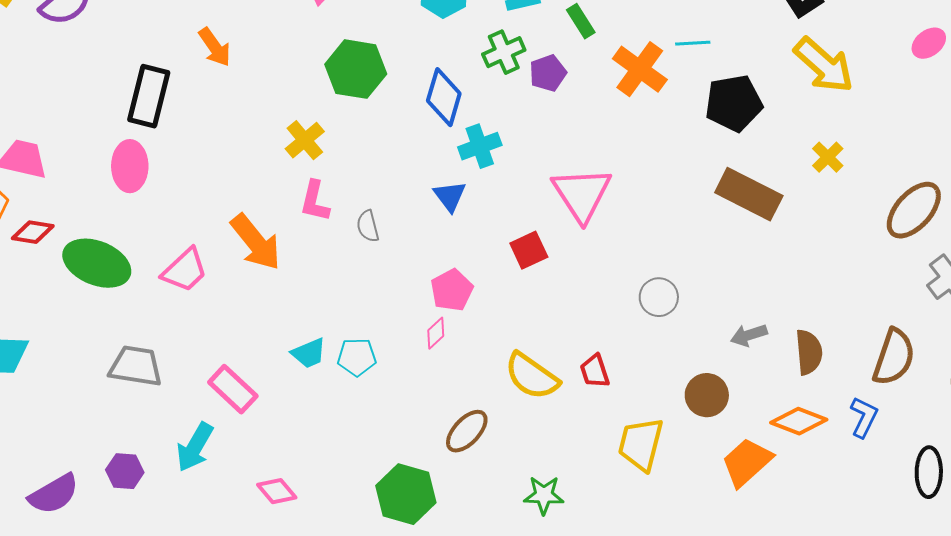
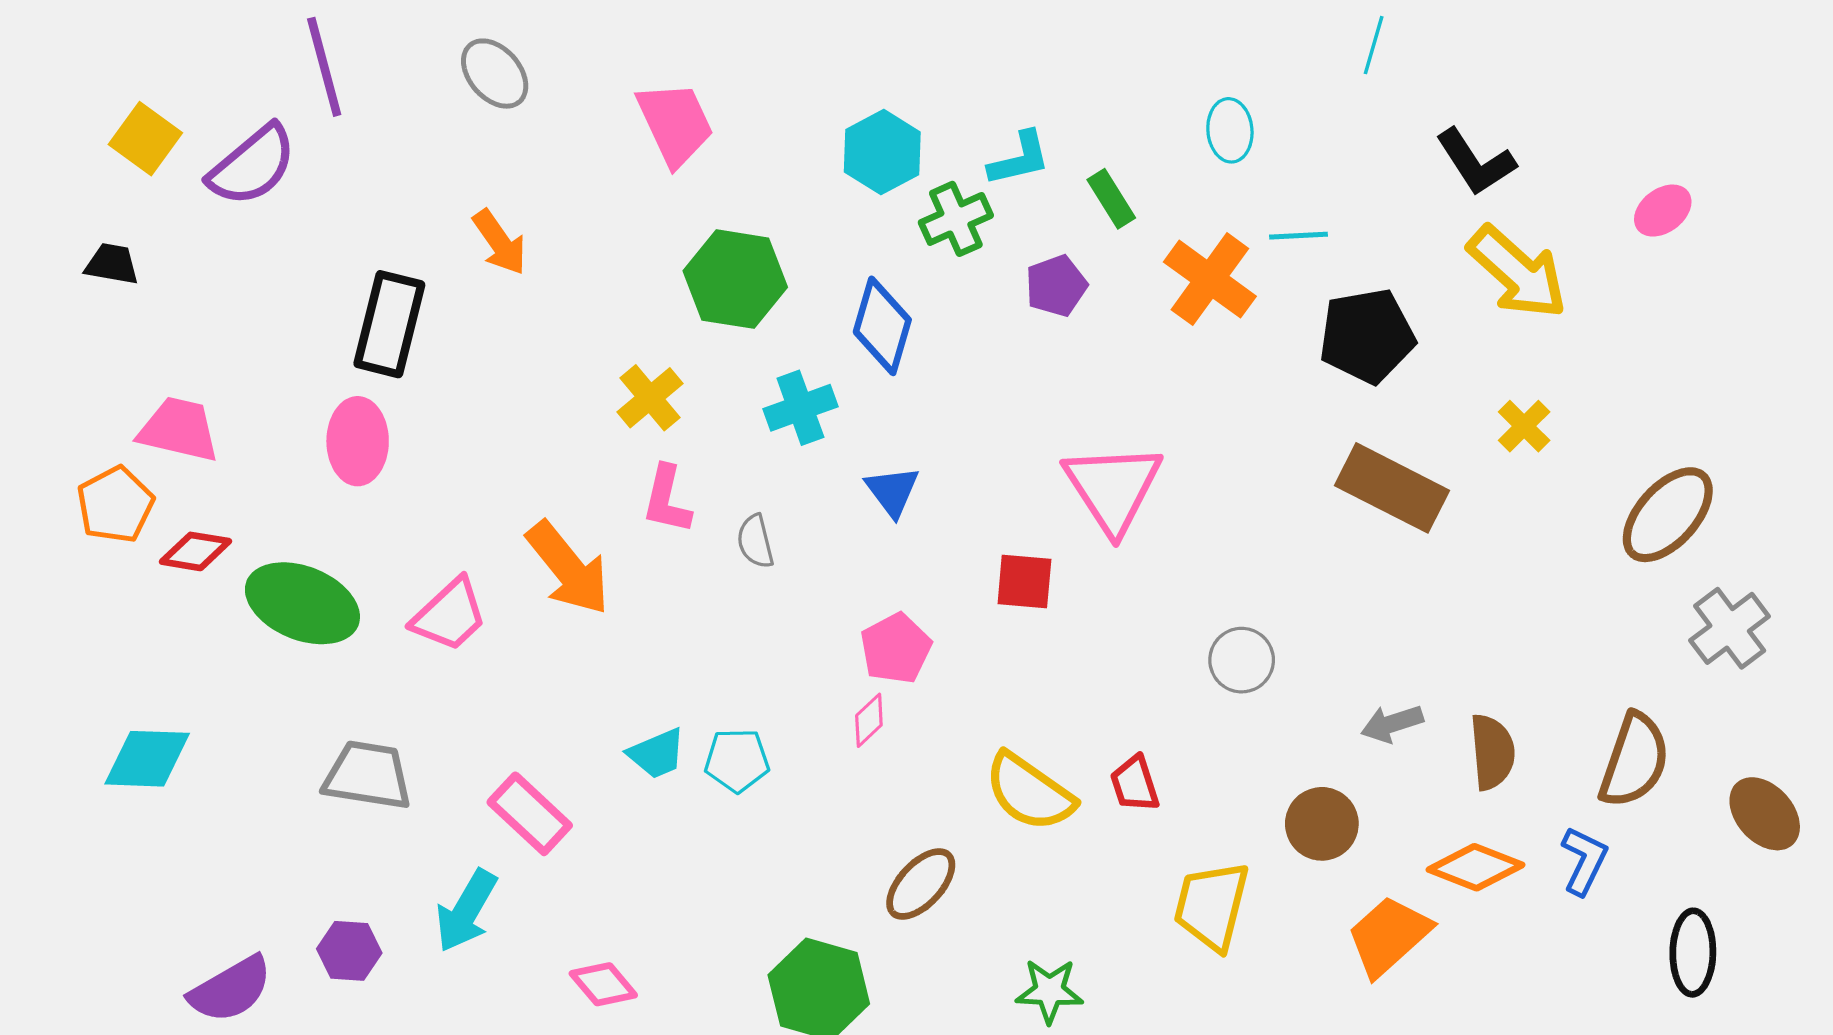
pink ellipse: (929, 43) -> (1663, 211), moved
green cross: (504, 52) -> (956, 219), moved
cyan cross: (480, 146) -> (800, 408), moved
red square: (529, 250) -> (1024, 582), turned 30

